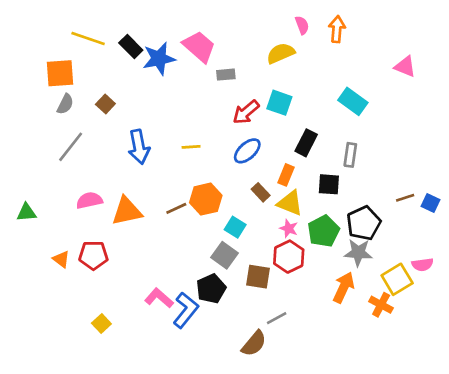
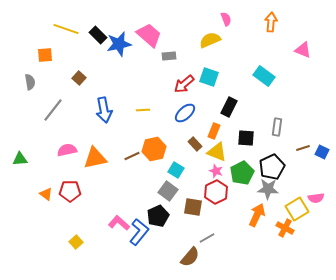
orange arrow: (337, 29) -> (271, 22), moved
orange square: (60, 73) -> (45, 55), size x0.7
gray semicircle: (65, 104) -> (30, 82), moved, turned -35
gray rectangle: (350, 155) -> (277, 127), moved

